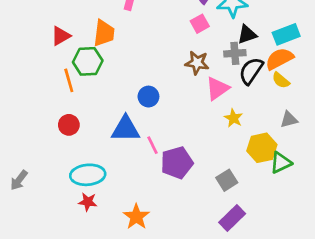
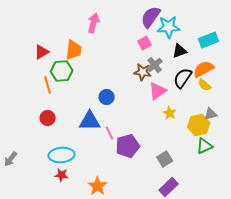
cyan rectangle: (286, 34) -> (209, 40), moved
gray cross: (235, 53) -> (155, 65), moved, turned -35
yellow hexagon: (262, 148) -> (199, 125), moved

